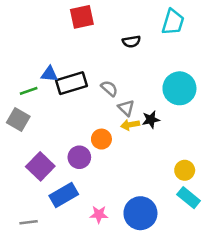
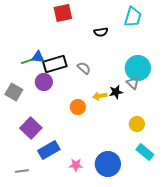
green line: (29, 91) -> (28, 61), moved
gray triangle: (126, 108) -> (133, 83), moved
purple circle: (79, 157) -> (44, 82), moved
yellow circle: (185, 170) -> (137, 124), moved

